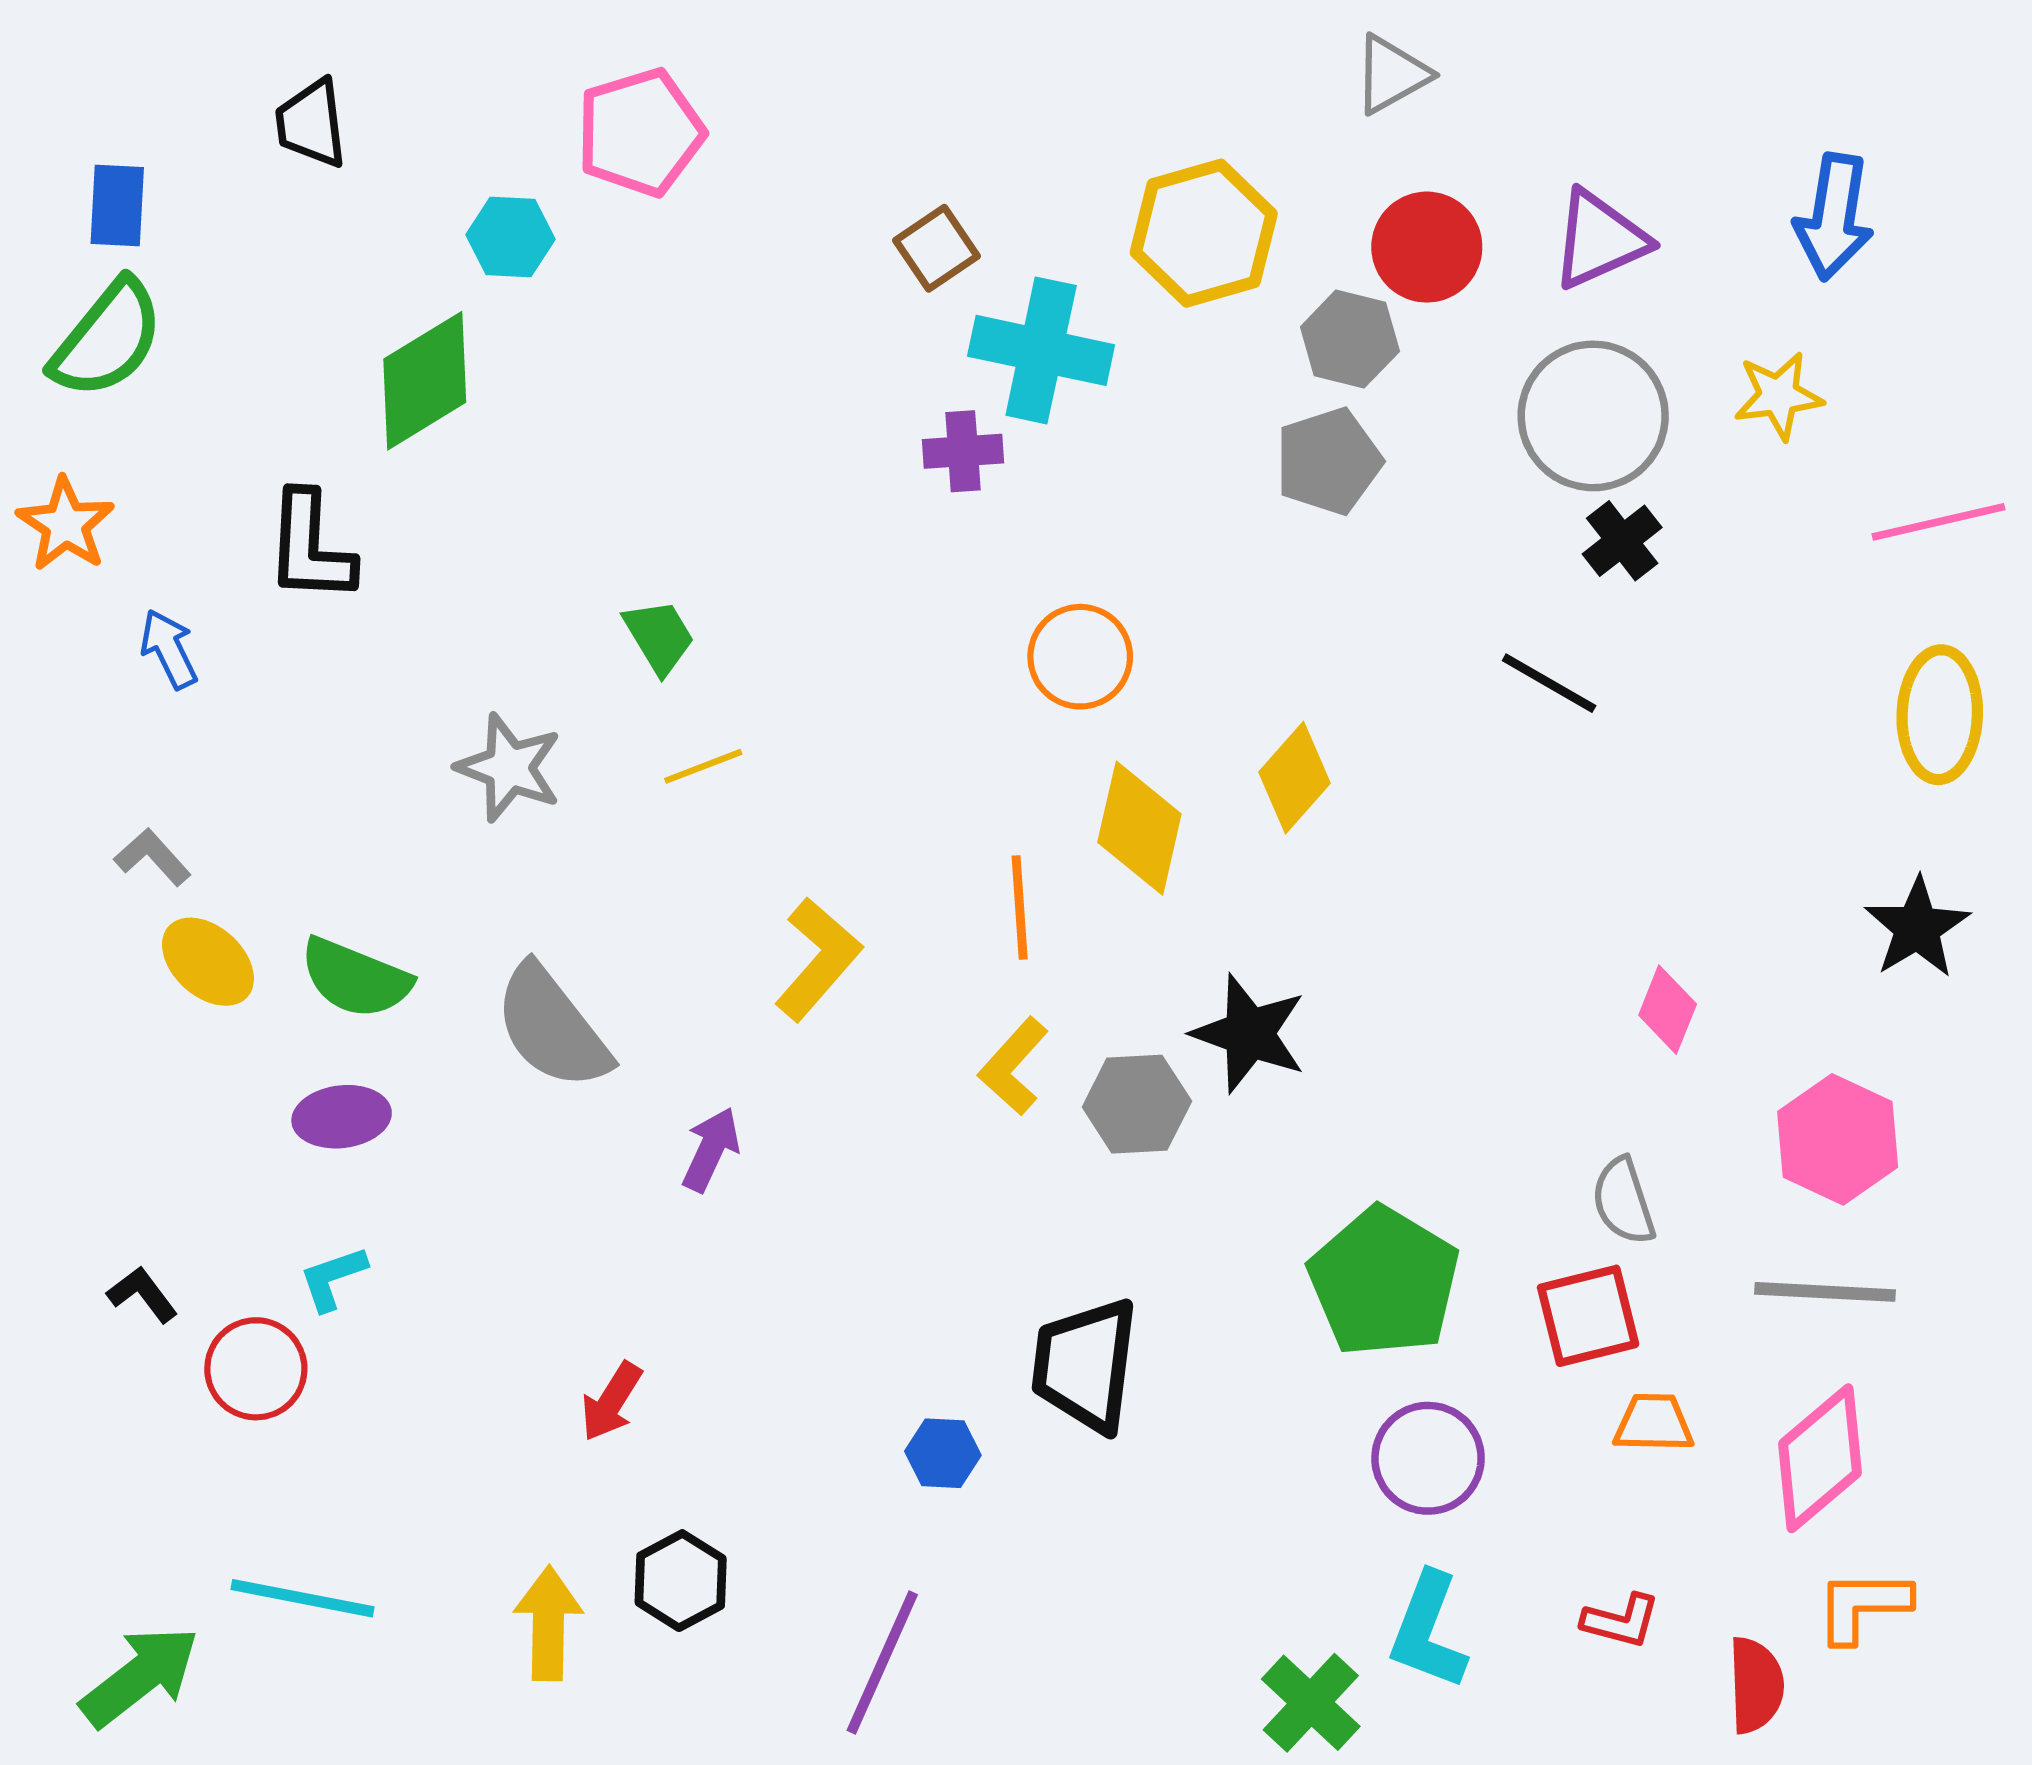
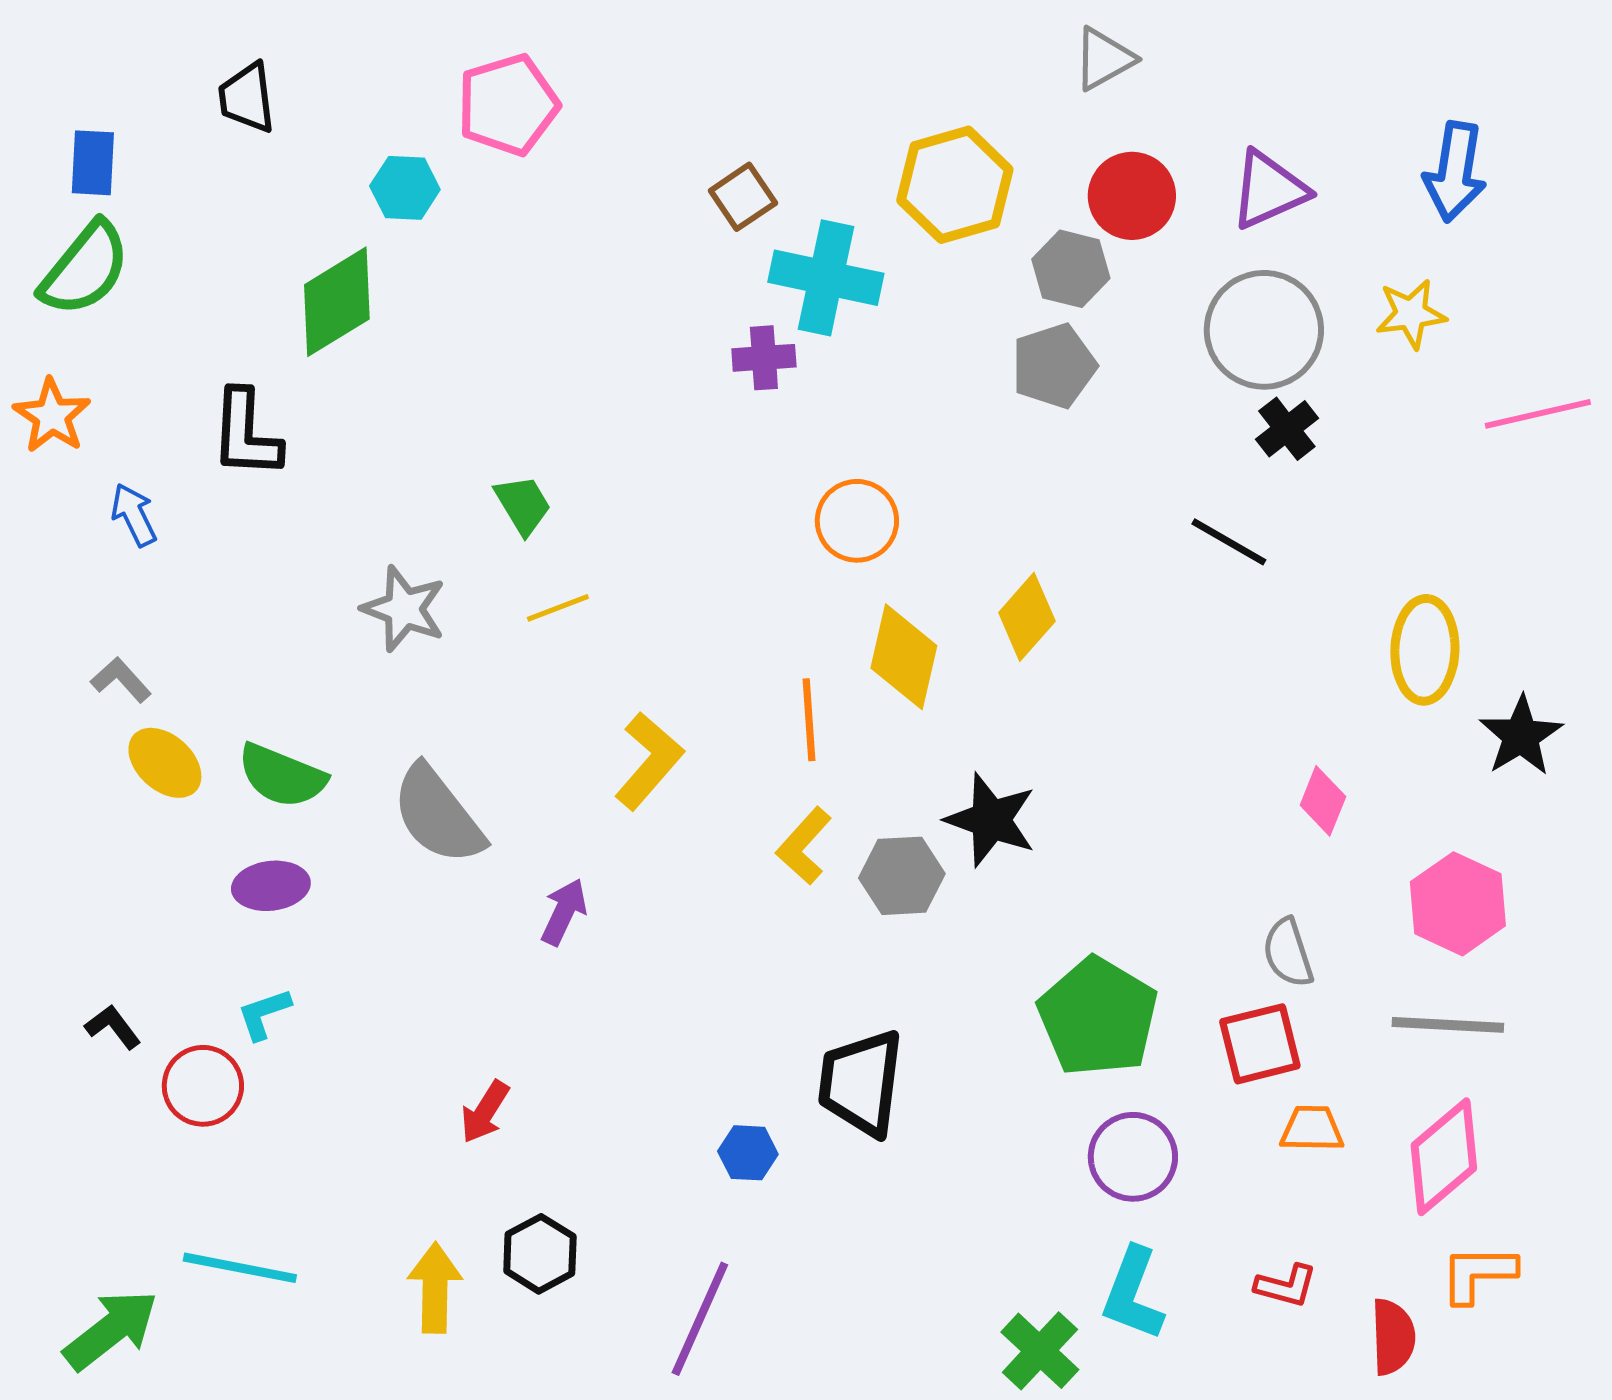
yellow ellipse: (1940, 715) -> (1425, 650), moved

